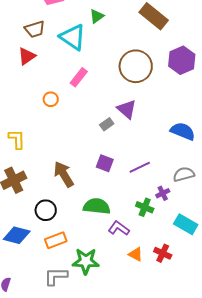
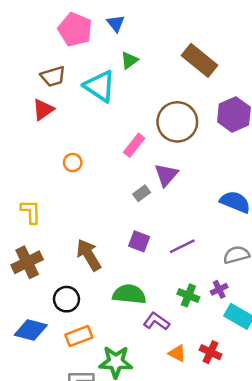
pink rectangle: (79, 77) -> (134, 145), moved
purple triangle: (127, 109) -> (166, 175), turned 30
purple cross: (163, 193) -> (219, 289), moved

